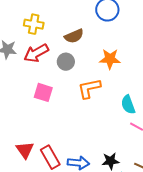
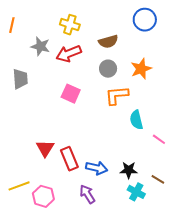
orange star: (110, 59) -> (141, 69), turned -30
gray circle: (66, 62) -> (108, 69), moved
cyan semicircle: (128, 105) -> (136, 120), moved

